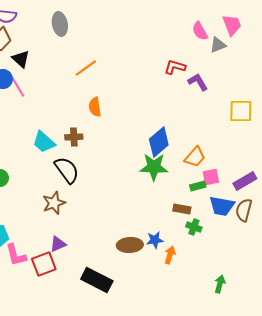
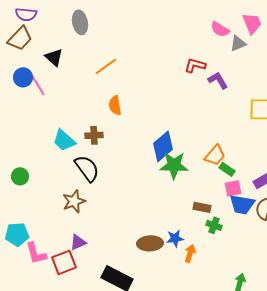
pink semicircle: (200, 31) -> (220, 29), turned -30
black triangle: (21, 59) -> (54, 57), moved
blue diamond: (159, 142) -> (163, 146), moved
pink square: (211, 177) -> (233, 188), moved
green rectangle: (198, 186) -> (227, 169), moved, turned 49

